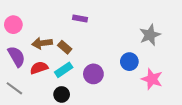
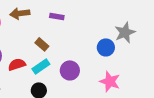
brown arrow: (42, 43) -> (20, 13), moved
blue circle: (129, 62) -> (106, 47), moved
pink star: (152, 79) -> (110, 81), moved

